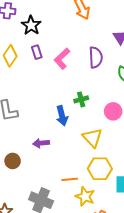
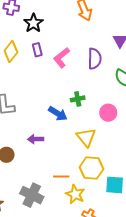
blue arrow: (62, 116) -> (58, 114), turned -48

